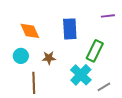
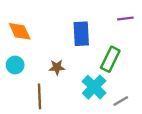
orange diamond: (30, 31) -> (20, 31), moved
cyan circle: (21, 56) -> (15, 65), moved

